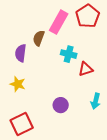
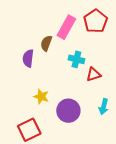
yellow star: (18, 84) -> (41, 97), moved
purple circle: (61, 105) -> (68, 111), size x1.5

